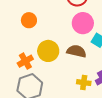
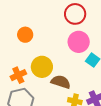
brown semicircle: (76, 51) -> (61, 82), moved

